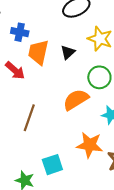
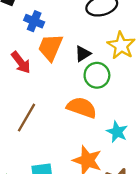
green circle: (99, 77) -> (97, 75), moved
orange semicircle: (76, 100) -> (82, 107), turned 40

